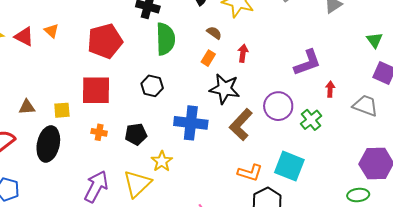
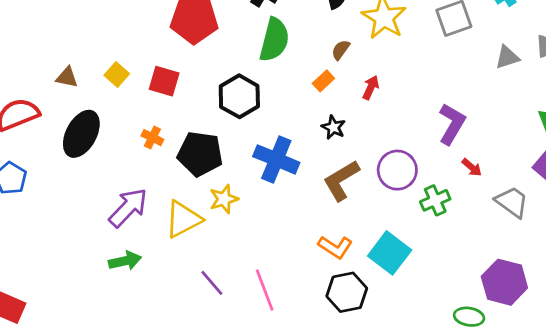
brown semicircle: (214, 33) -> (341, 50), turned -105
purple L-shape: (307, 63) -> (452, 124), turned -56
black hexagon: (152, 86) -> (239, 96), size x1.4
black star: (225, 89) -> (333, 127), size x0.6
red arrow: (330, 89) -> (472, 167), turned 112
red square: (96, 90) -> (164, 81), size x0.7
yellow square: (62, 110) -> (117, 75), moved, turned 30
black pentagon: (136, 134) -> (200, 154), size x1.5

